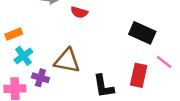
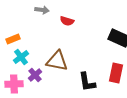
purple cross: (40, 78) -> (35, 75), turned 32

